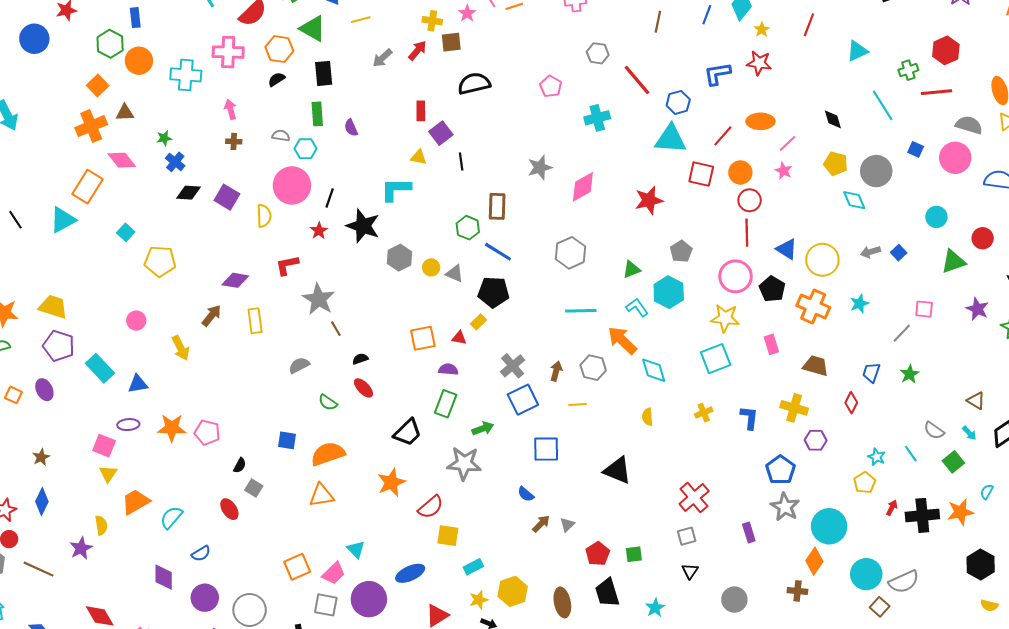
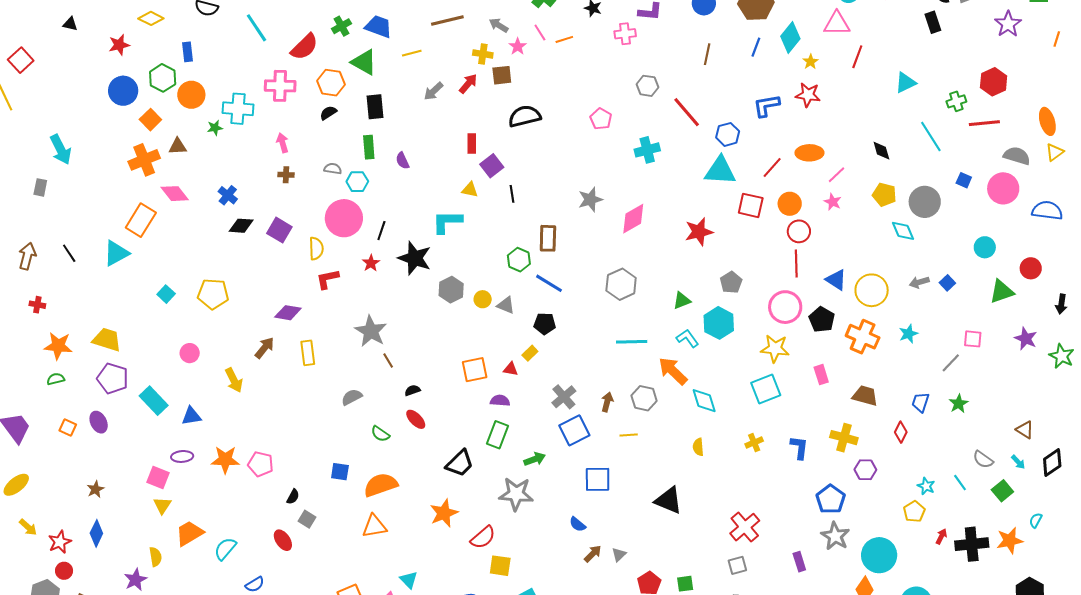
blue circle: (34, 39) -> (123, 91), moved
green star: (164, 138) -> (215, 128), moved
cyan square: (126, 232) -> (166, 294), moved
red L-shape: (287, 265) -> (328, 279), moved
black pentagon: (494, 292) -> (545, 324), size x0.7

